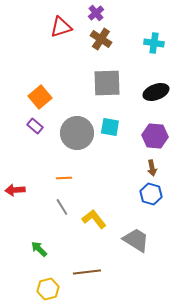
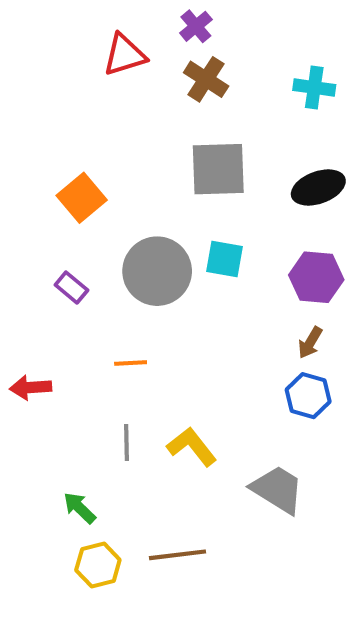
purple rectangle: (35, 126) -> (71, 287), moved
brown arrow: (152, 168) -> (310, 343), turned 42
gray line: (62, 207) -> (127, 443), moved, turned 30
yellow hexagon: (48, 289) -> (98, 565), moved

